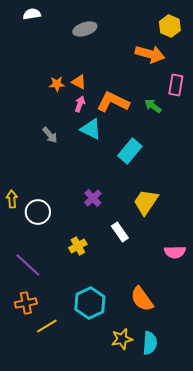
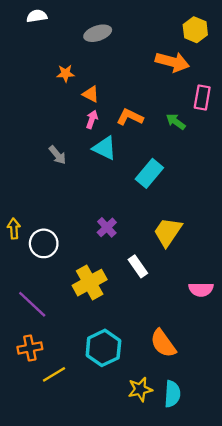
orange star: (57, 84) -> (65, 73), moved
orange L-shape: (113, 102) -> (130, 117), size x0.7
yellow cross: (78, 246) -> (90, 283), size x1.6

